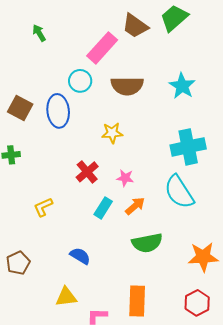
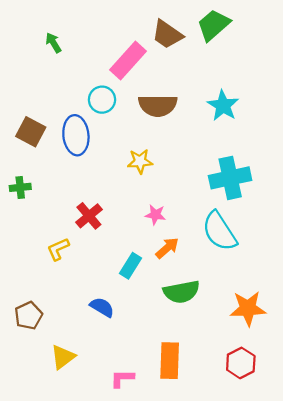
red cross: (87, 172) -> (89, 216), moved
cyan rectangle: (103, 208) -> (130, 266), moved
yellow triangle: (66, 297) -> (63, 357), moved, turned -30

